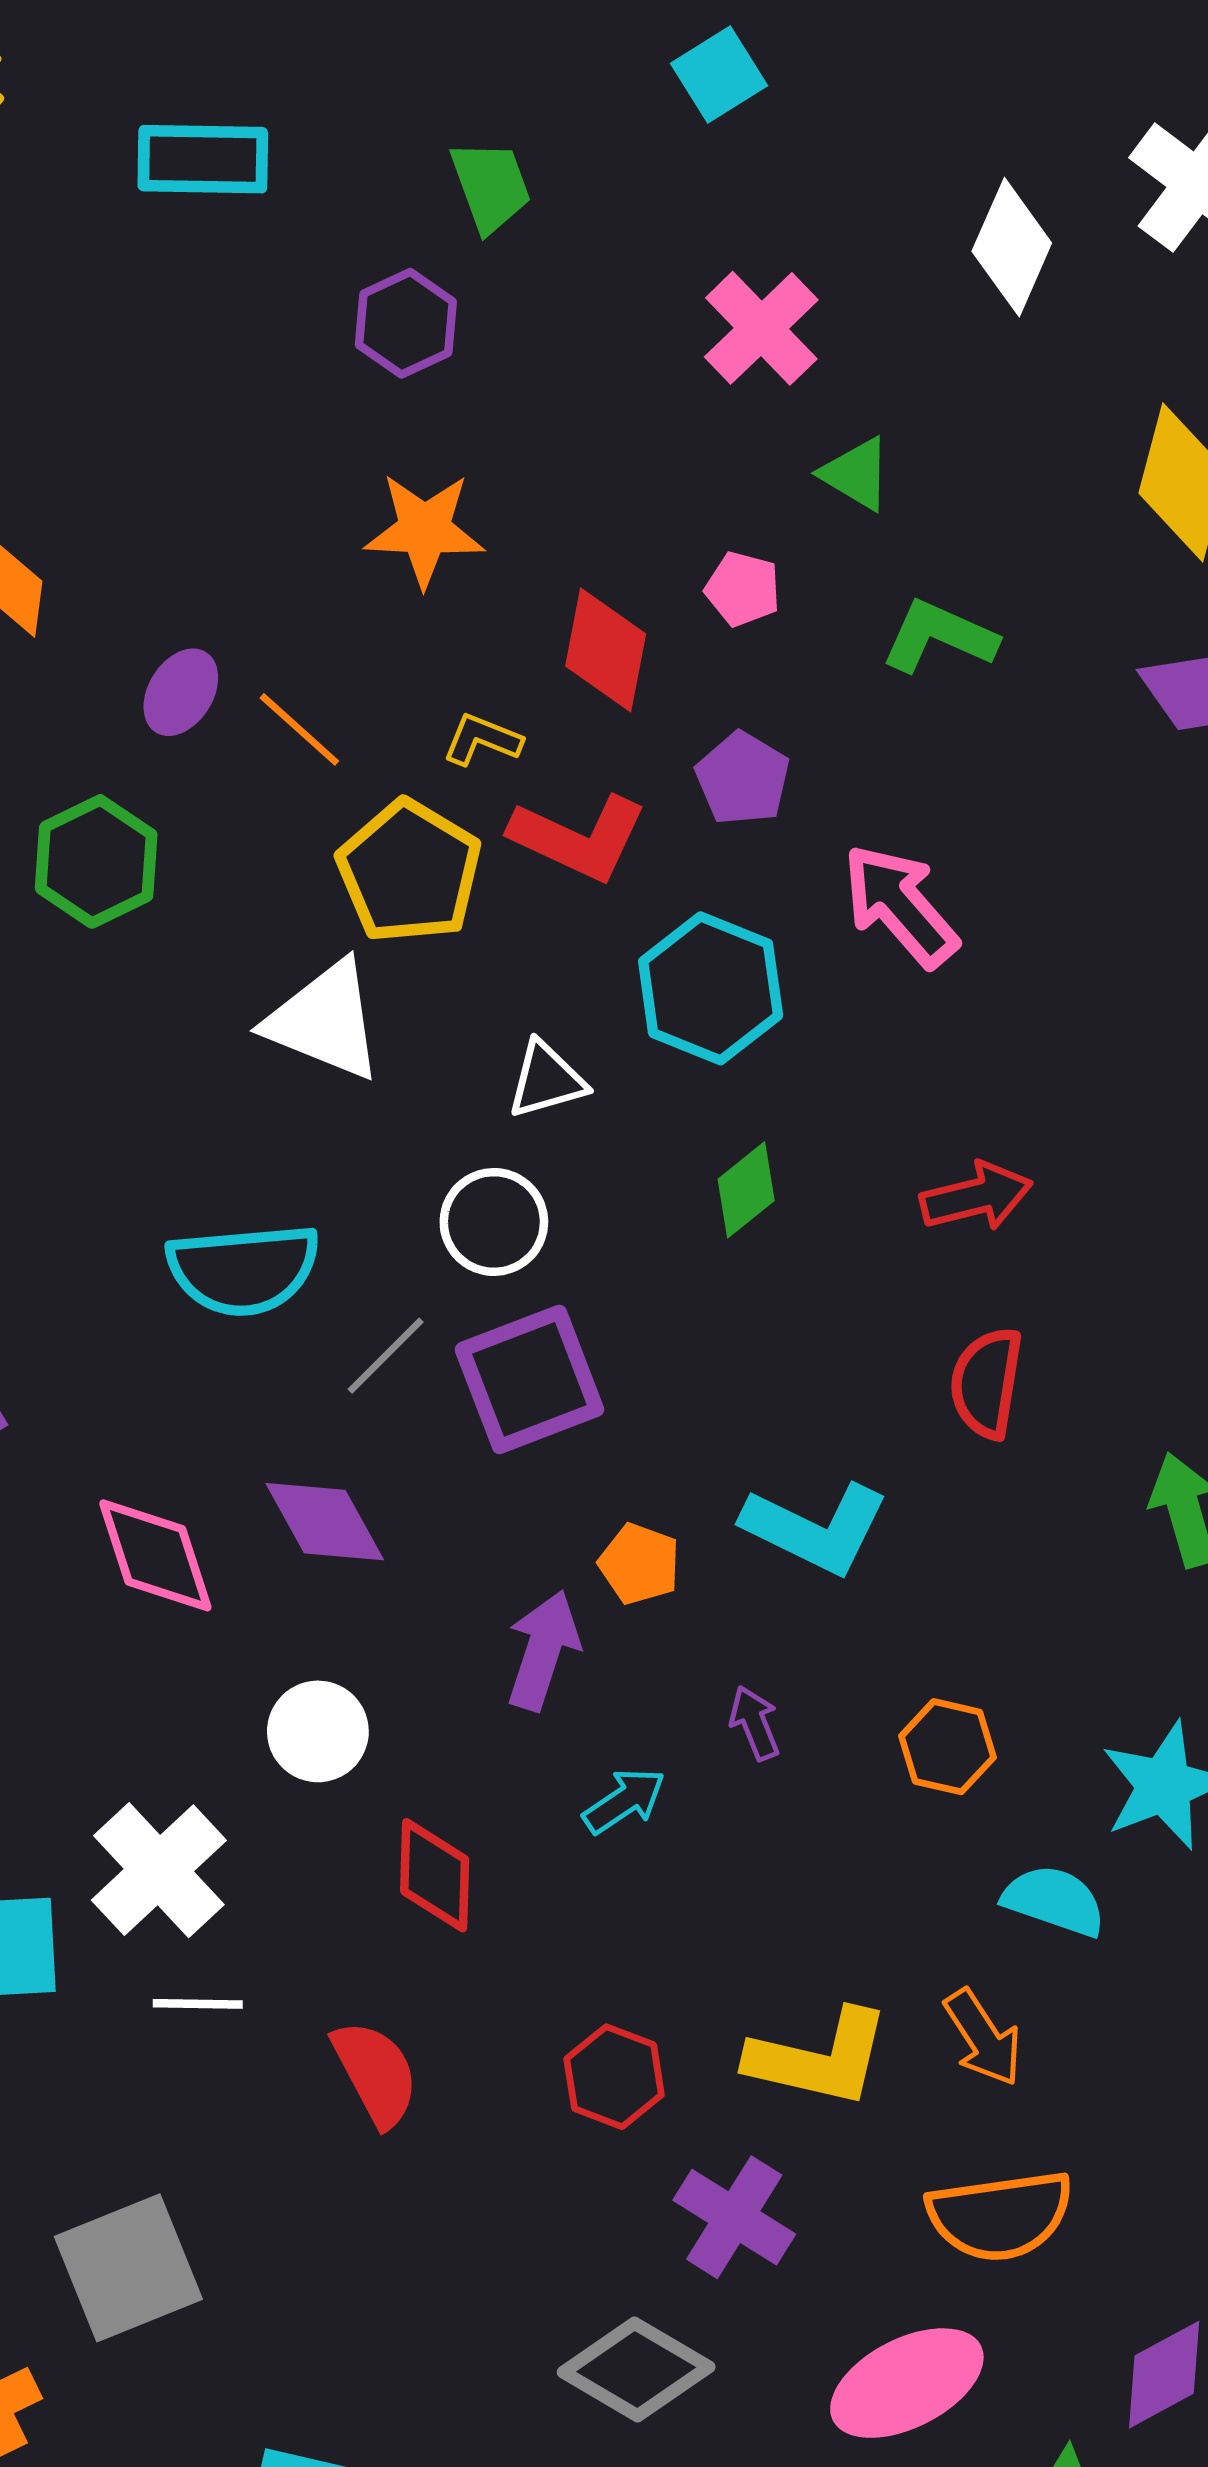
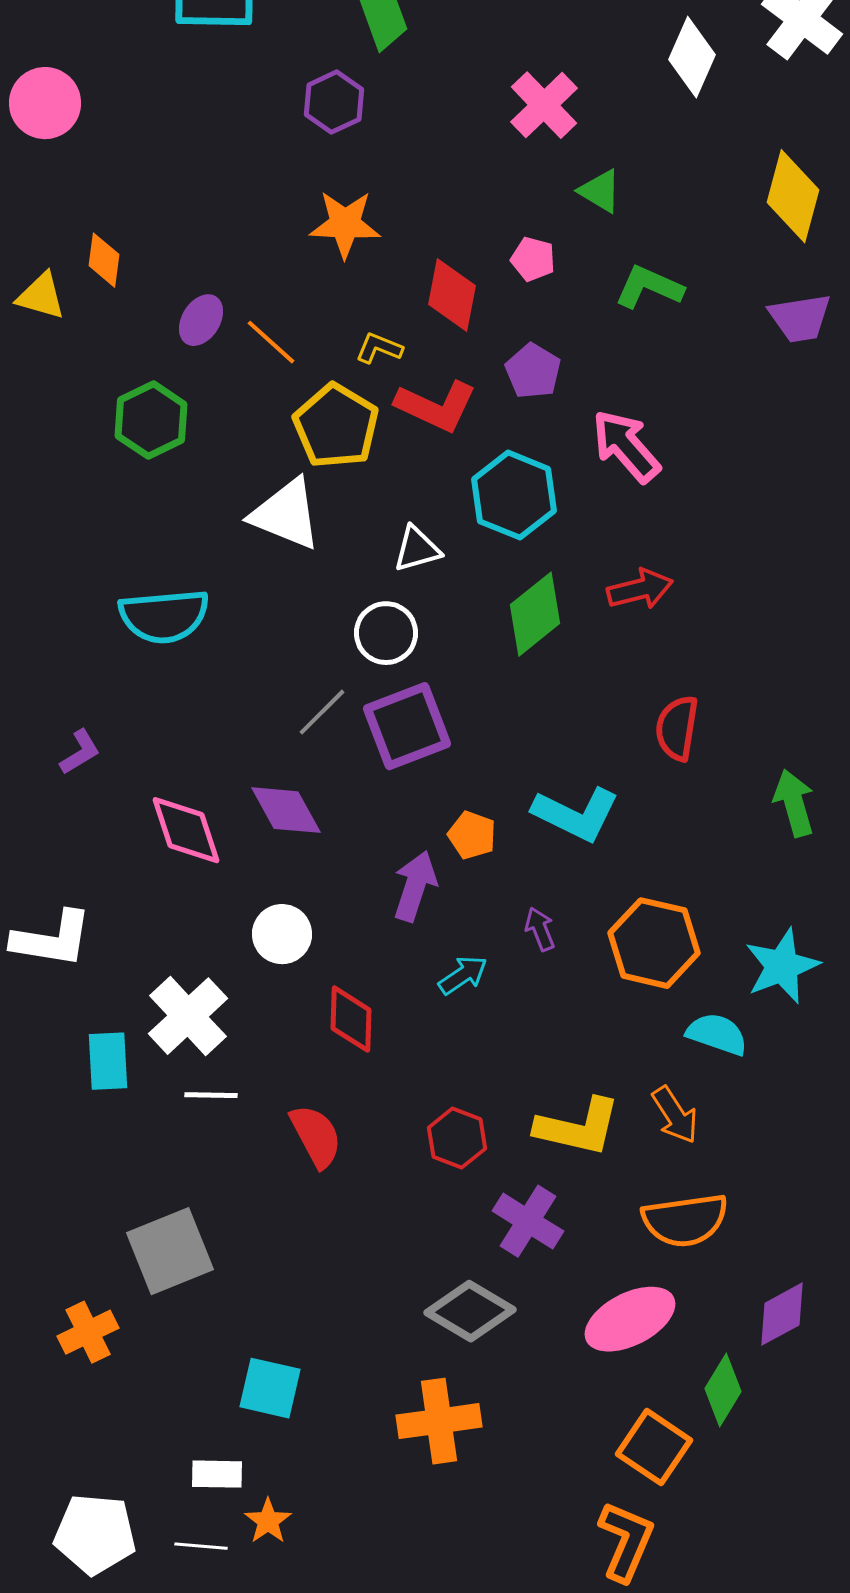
green diamond: (746, 1190) -> (535, 614), size x1.5
red arrow: (976, 1197) -> (640, 589), moved
cyan semicircle: (243, 1269) -> (164, 616), moved
orange hexagon: (948, 1747) -> (654, 943), size x1.6

